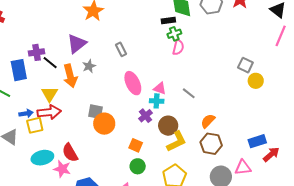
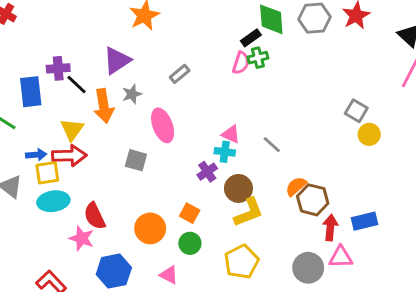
black rectangle: (168, 20) -> (251, 38), turned -32
pink semicircle: (178, 47) -> (241, 63), moved
gray rectangle: (121, 49) -> (180, 74), turned 72
pink ellipse: (133, 83) -> (163, 125), moved
orange circle: (104, 124) -> (150, 228), moved
brown hexagon: (211, 144) -> (313, 200), moved
red arrow: (271, 154) -> (330, 228), moved, turned -48
cyan ellipse: (42, 158) -> (53, 201), moved

